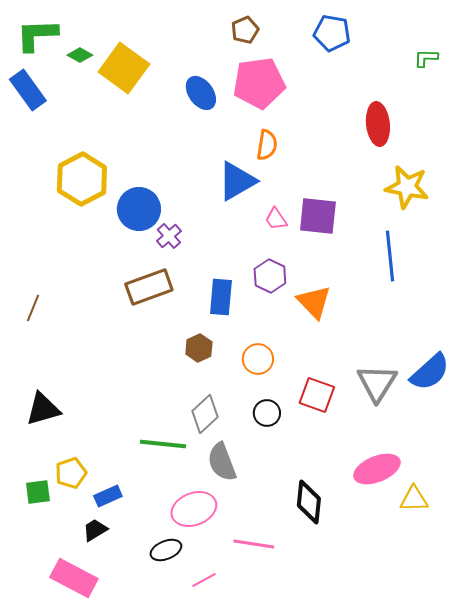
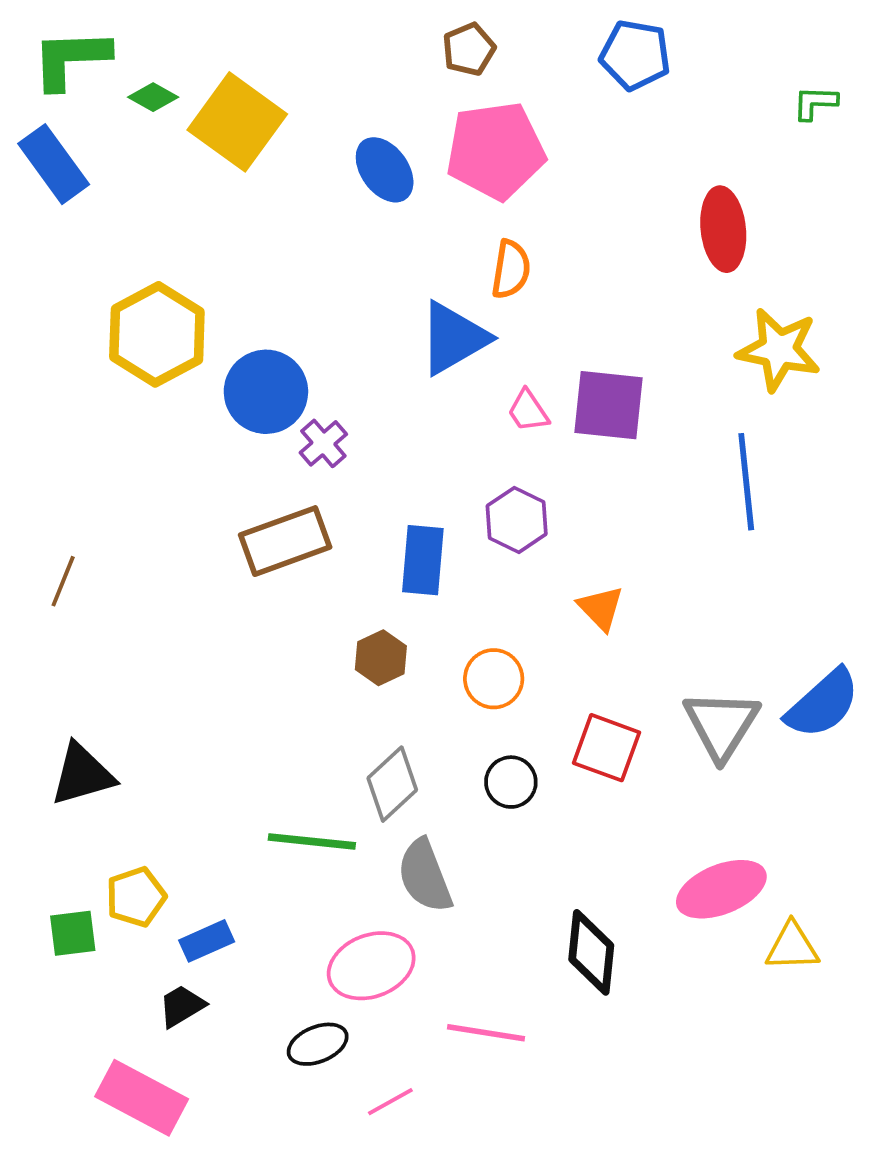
orange triangle: (314, 302) -> (601, 608), moved, size x0.7

